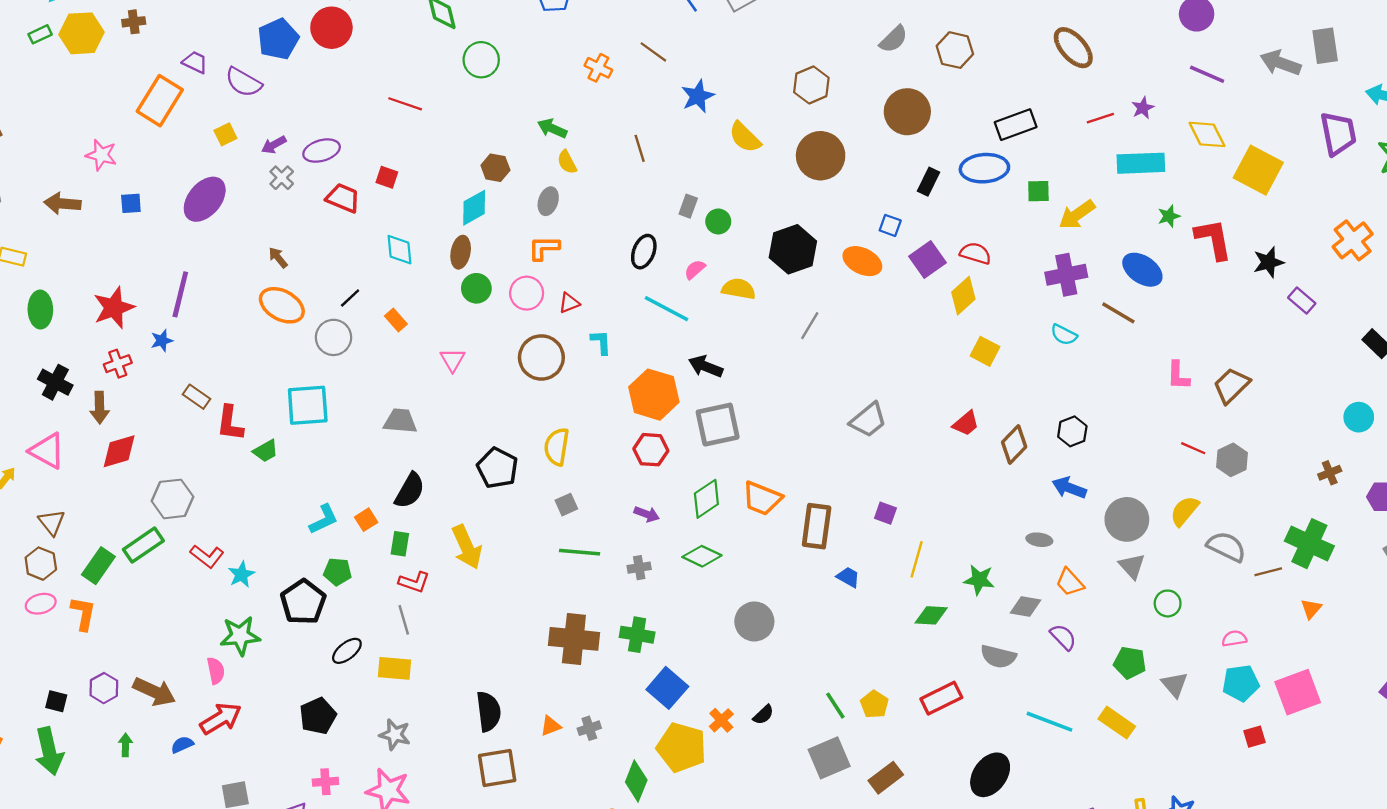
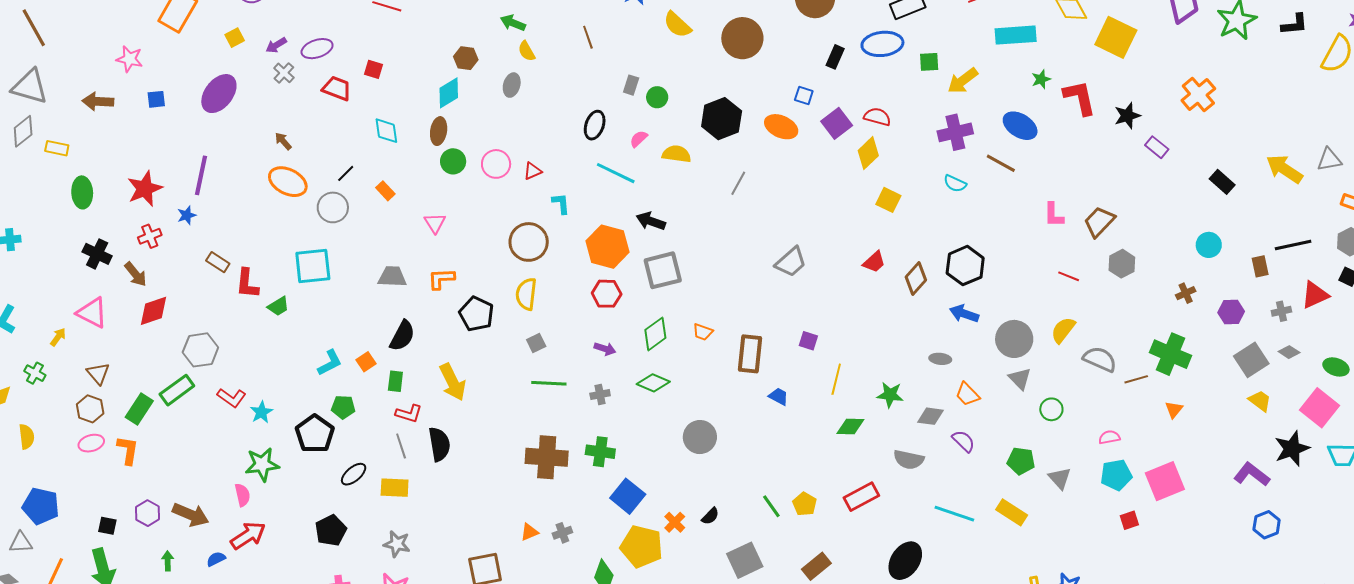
orange L-shape: (544, 248) -> (441, 279), moved
brown circle: (541, 357) -> (529, 242), moved
brown arrow: (100, 408) -> (136, 274), turned -36
black hexagon: (1072, 431) -> (965, 266), size x1.5
gray hexagon: (1232, 460) -> (1122, 264), moved
orange trapezoid: (762, 498) -> (703, 332), size x0.6
black semicircle: (489, 711) -> (439, 444), moved
gray square: (829, 758) -> (745, 560), moved

